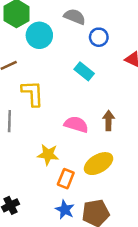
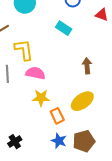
pink semicircle: (76, 124) -> (35, 73), moved
orange rectangle: (66, 179) -> (57, 116), turned -42

